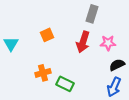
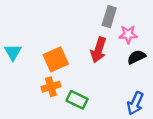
orange square: (47, 35) -> (56, 59), moved, size x1.5
pink star: (108, 43) -> (128, 34), moved
black semicircle: (117, 65) -> (136, 57), moved

